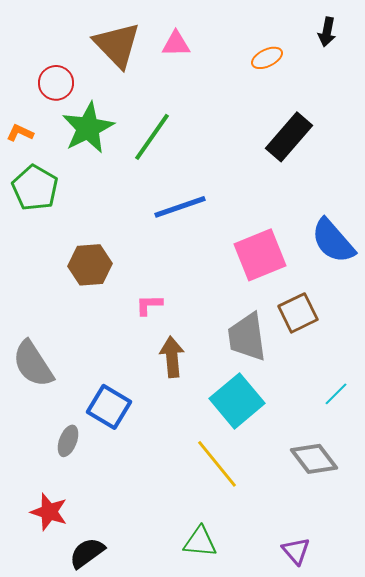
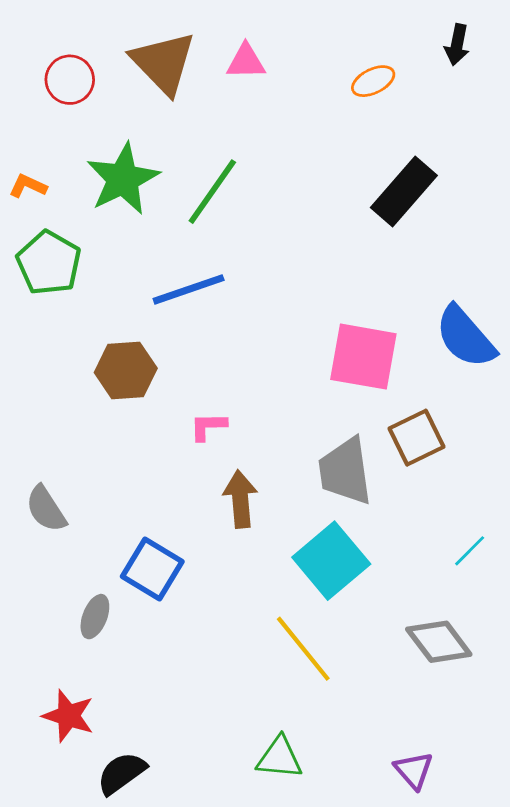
red circle: (56, 83) -> (70, 80), moved
blue line: (180, 207) -> (189, 289), moved
pink square: (260, 255) -> (363, 357), turned 32
gray semicircle: (33, 364) -> (46, 509), size x0.7

